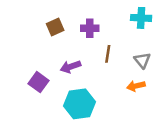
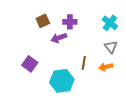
cyan cross: (141, 18) -> (110, 23), moved, turned 35
brown line: (108, 54) -> (84, 63), moved
purple arrow: (71, 67) -> (59, 38), moved

